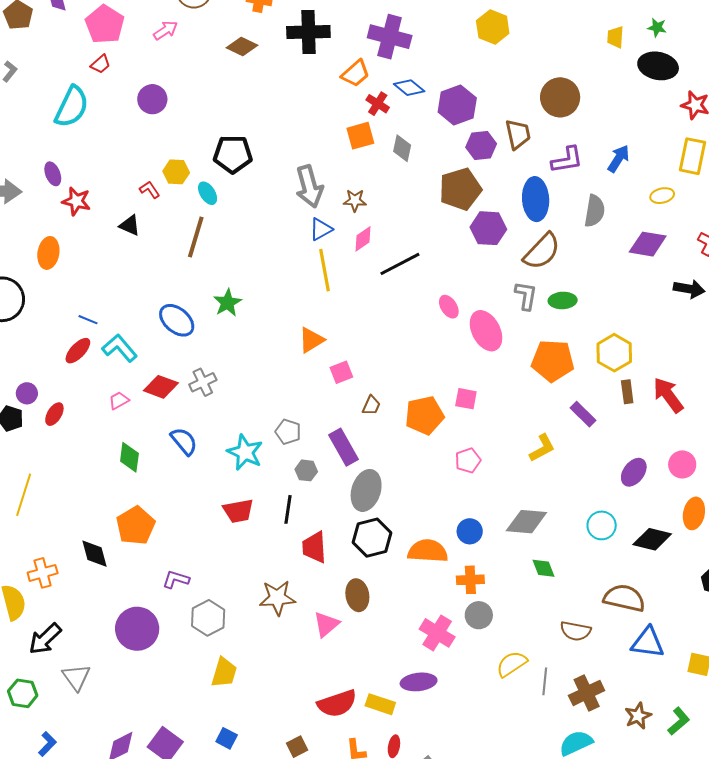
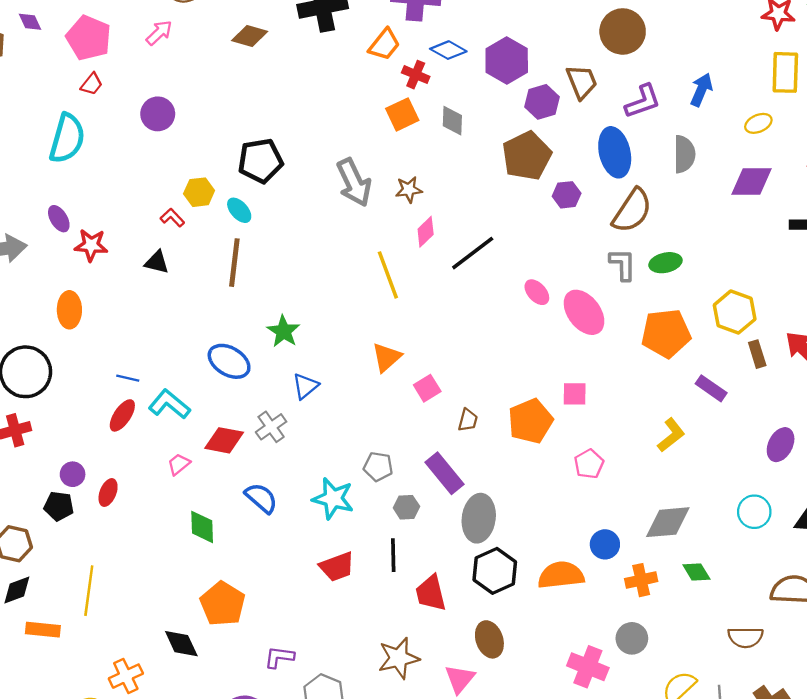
purple hexagon: (488, 228) -> (567, 195), size x0.7
blue triangle: (321, 229) -> (305, 386), moved
orange cross: (470, 580) -> (641, 580), moved

